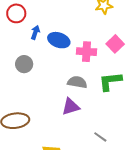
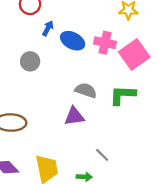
pink square: (115, 44) -> (134, 55), size x1.5
pink cross: (86, 52) -> (105, 43), moved

